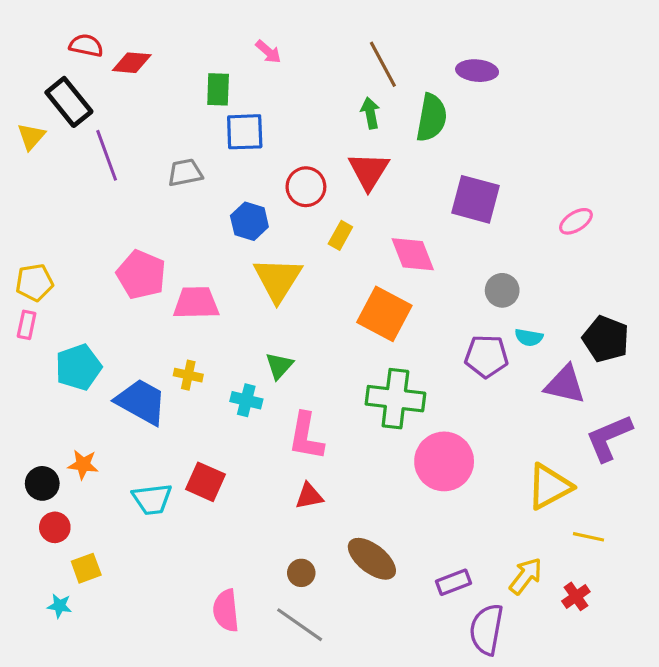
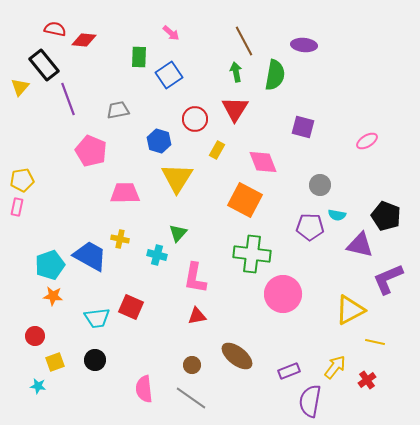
blue square: (245, 132) -> (169, 75), moved, turned -32
purple square: (475, 199) -> (303, 127), size x0.7
pink pentagon: (141, 275) -> (91, 151), moved
cyan pentagon: (78, 367) -> (50, 265), moved
black circle: (42, 483) -> (95, 360), moved

